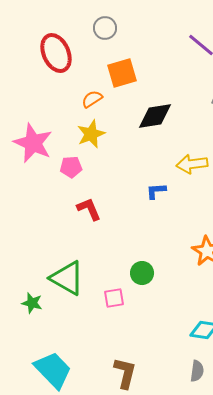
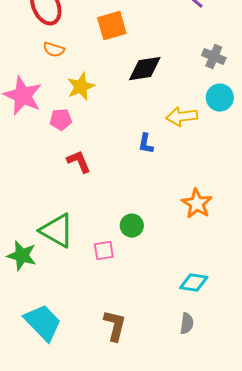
orange semicircle: (92, 99) -> (54, 50), moved, turned -130
blue L-shape: (156, 191) -> (146, 144), turned -75
green star: (32, 303) -> (22, 256), size x1.4

